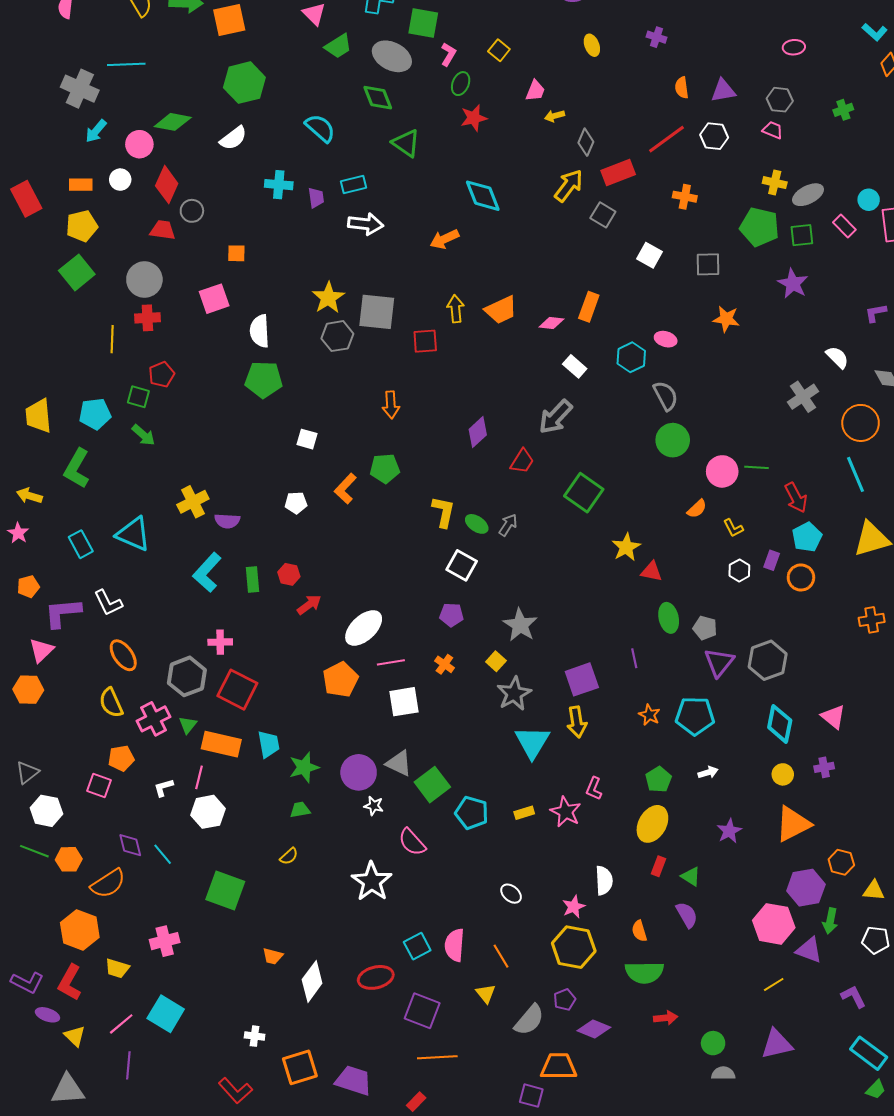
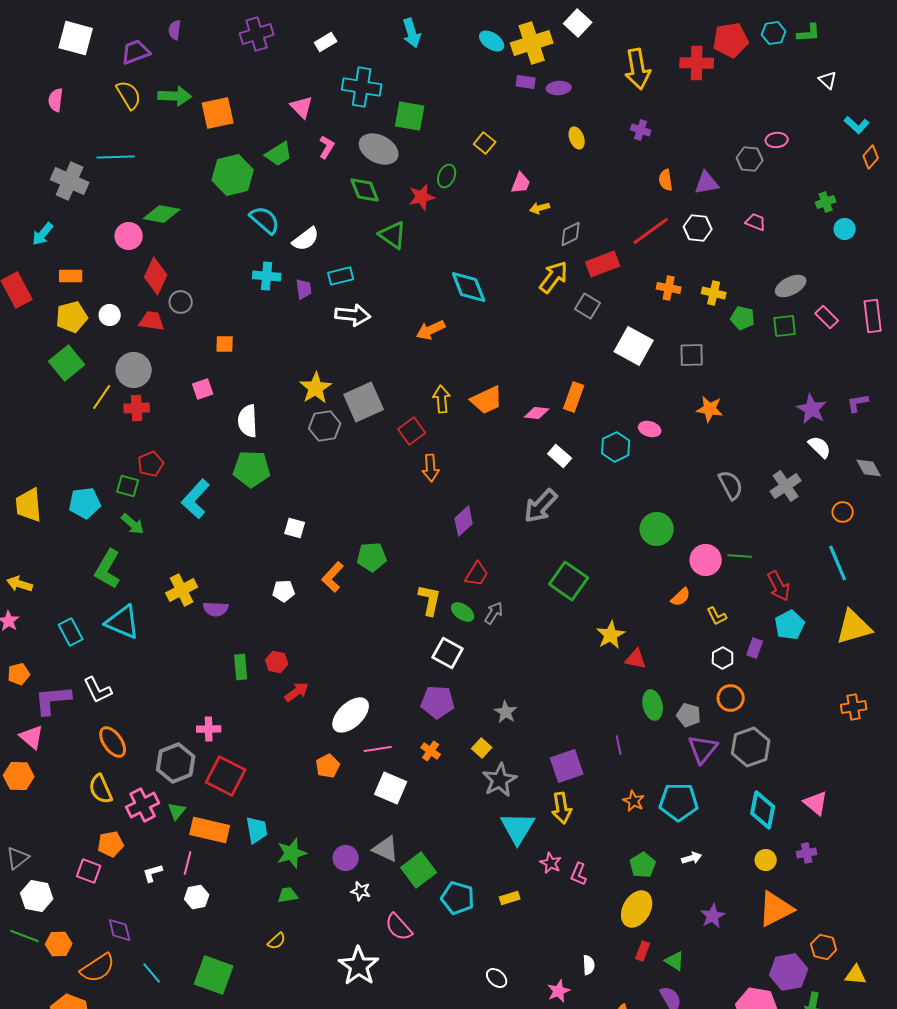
green trapezoid: (338, 46) -> (279, 154), moved
pink L-shape: (448, 54) -> (327, 147), moved
gray hexagon: (780, 100) -> (750, 159), moved
red star: (474, 118) -> (422, 197), moved
cyan semicircle: (320, 128) -> (265, 220), moved
cyan arrow: (96, 131) -> (43, 234), moved
white semicircle: (233, 138) -> (306, 239), moved
gray diamond: (586, 142) -> (571, 234), turned 40
white circle: (120, 180) -> (110, 315), moved
yellow cross: (775, 183) -> (714, 293), moved
cyan circle: (869, 200) -> (845, 229), moved
green pentagon: (760, 227) -> (743, 318), size x0.6
white square: (649, 255) -> (634, 346), size x1.5
purple star: (793, 284) -> (812, 409), moved
pink square: (214, 299) -> (203, 389), size x0.7
gray square: (377, 312) -> (364, 402), turned -30
yellow line: (112, 339) -> (102, 397), moved, turned 32
red square: (425, 341) -> (412, 431), turned -32
gray semicircle: (666, 396) -> (731, 485), moved
orange arrow: (391, 405) -> (431, 468), moved
orange circle: (861, 423) -> (843, 512), size x0.6
red trapezoid: (522, 461) -> (477, 574), moved
green L-shape: (77, 468) -> (108, 569), moved
cyan L-shape: (207, 572) -> (196, 499), moved
orange circle: (801, 577) -> (731, 698), moved
purple pentagon: (451, 615) -> (438, 702), size x1.4
gray star: (520, 625) -> (506, 712), size x0.7
pink triangle: (41, 650) -> (32, 737), turned -36
orange pentagon: (340, 679) -> (328, 766), size x0.7
white square: (404, 702) -> (391, 788), turned 32
purple circle: (359, 772) -> (346, 858), size x0.7
white hexagon: (208, 812) -> (197, 897), size x0.7
pink star: (566, 812) -> (551, 863), moved, size x0.7
cyan line: (163, 854) -> (152, 973), moved
white semicircle: (604, 880) -> (589, 965), size x0.7

